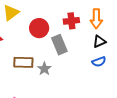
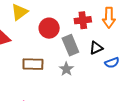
black triangle: (99, 41) -> (96, 48), moved
gray star: (44, 69) -> (66, 69), moved

